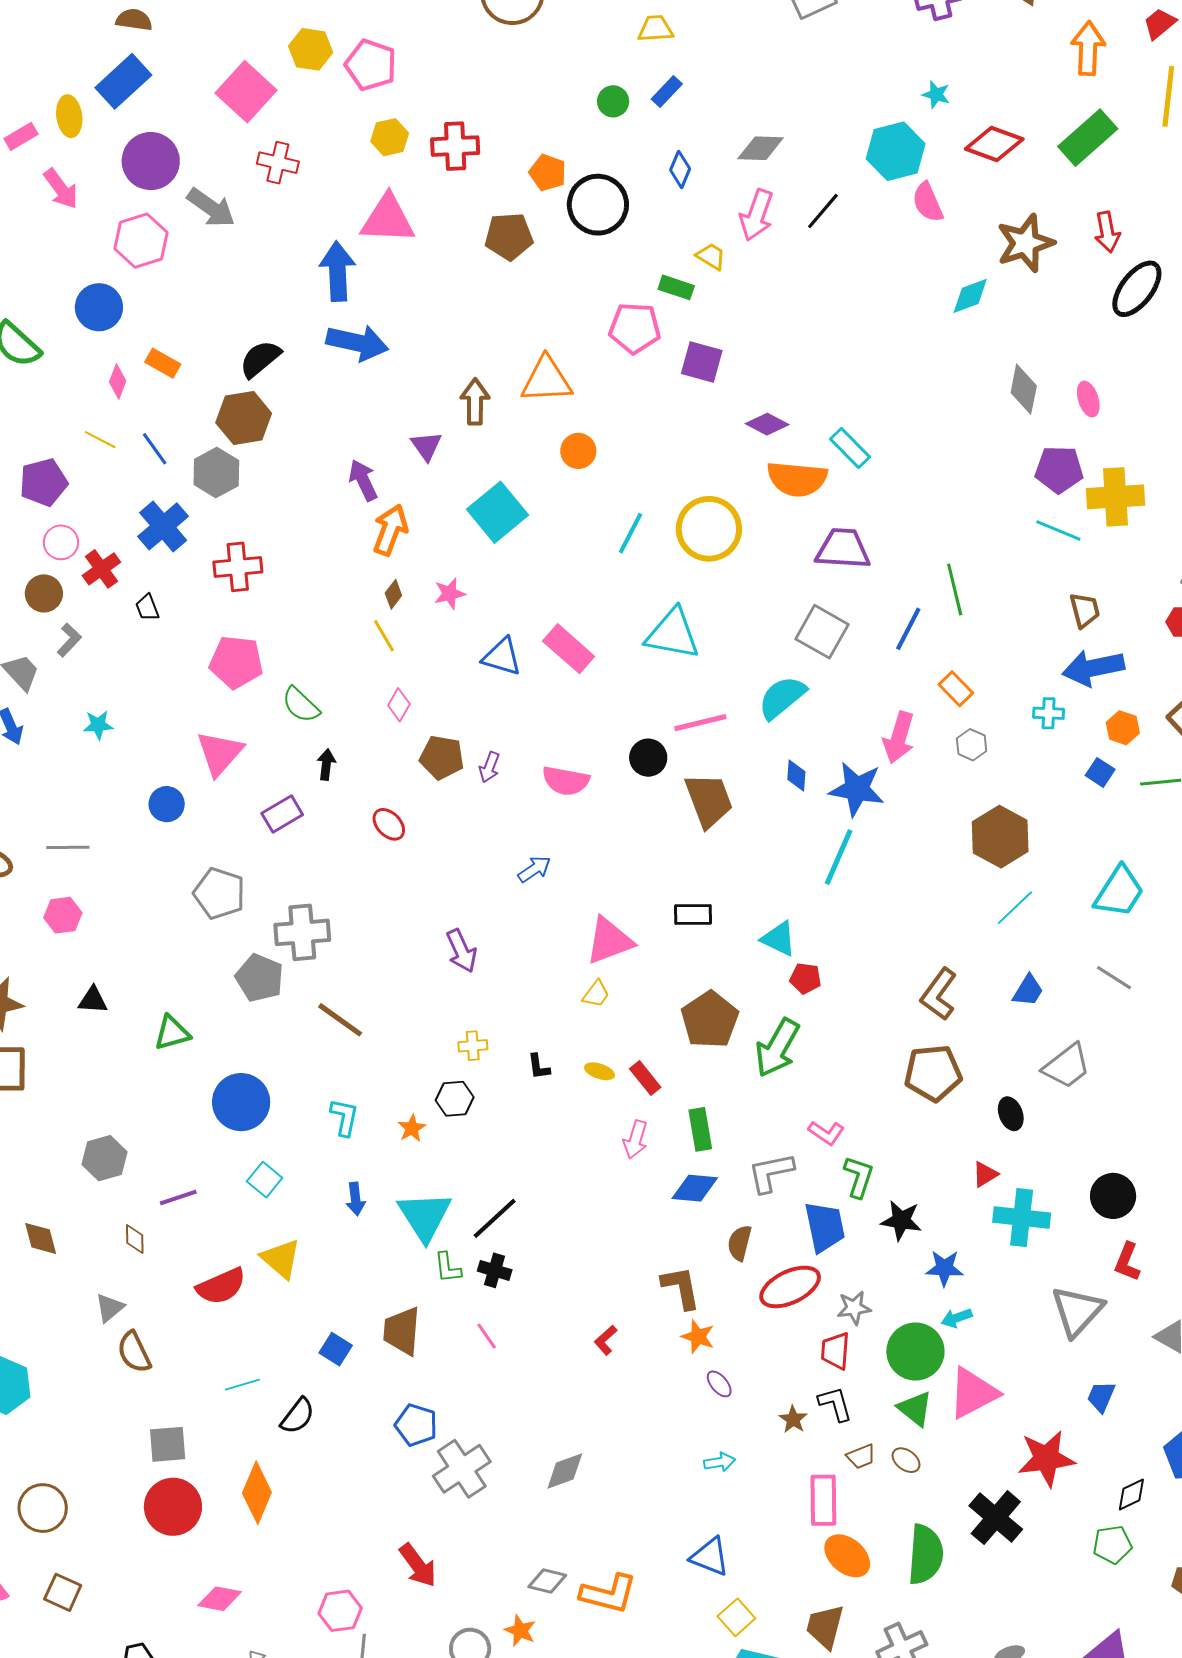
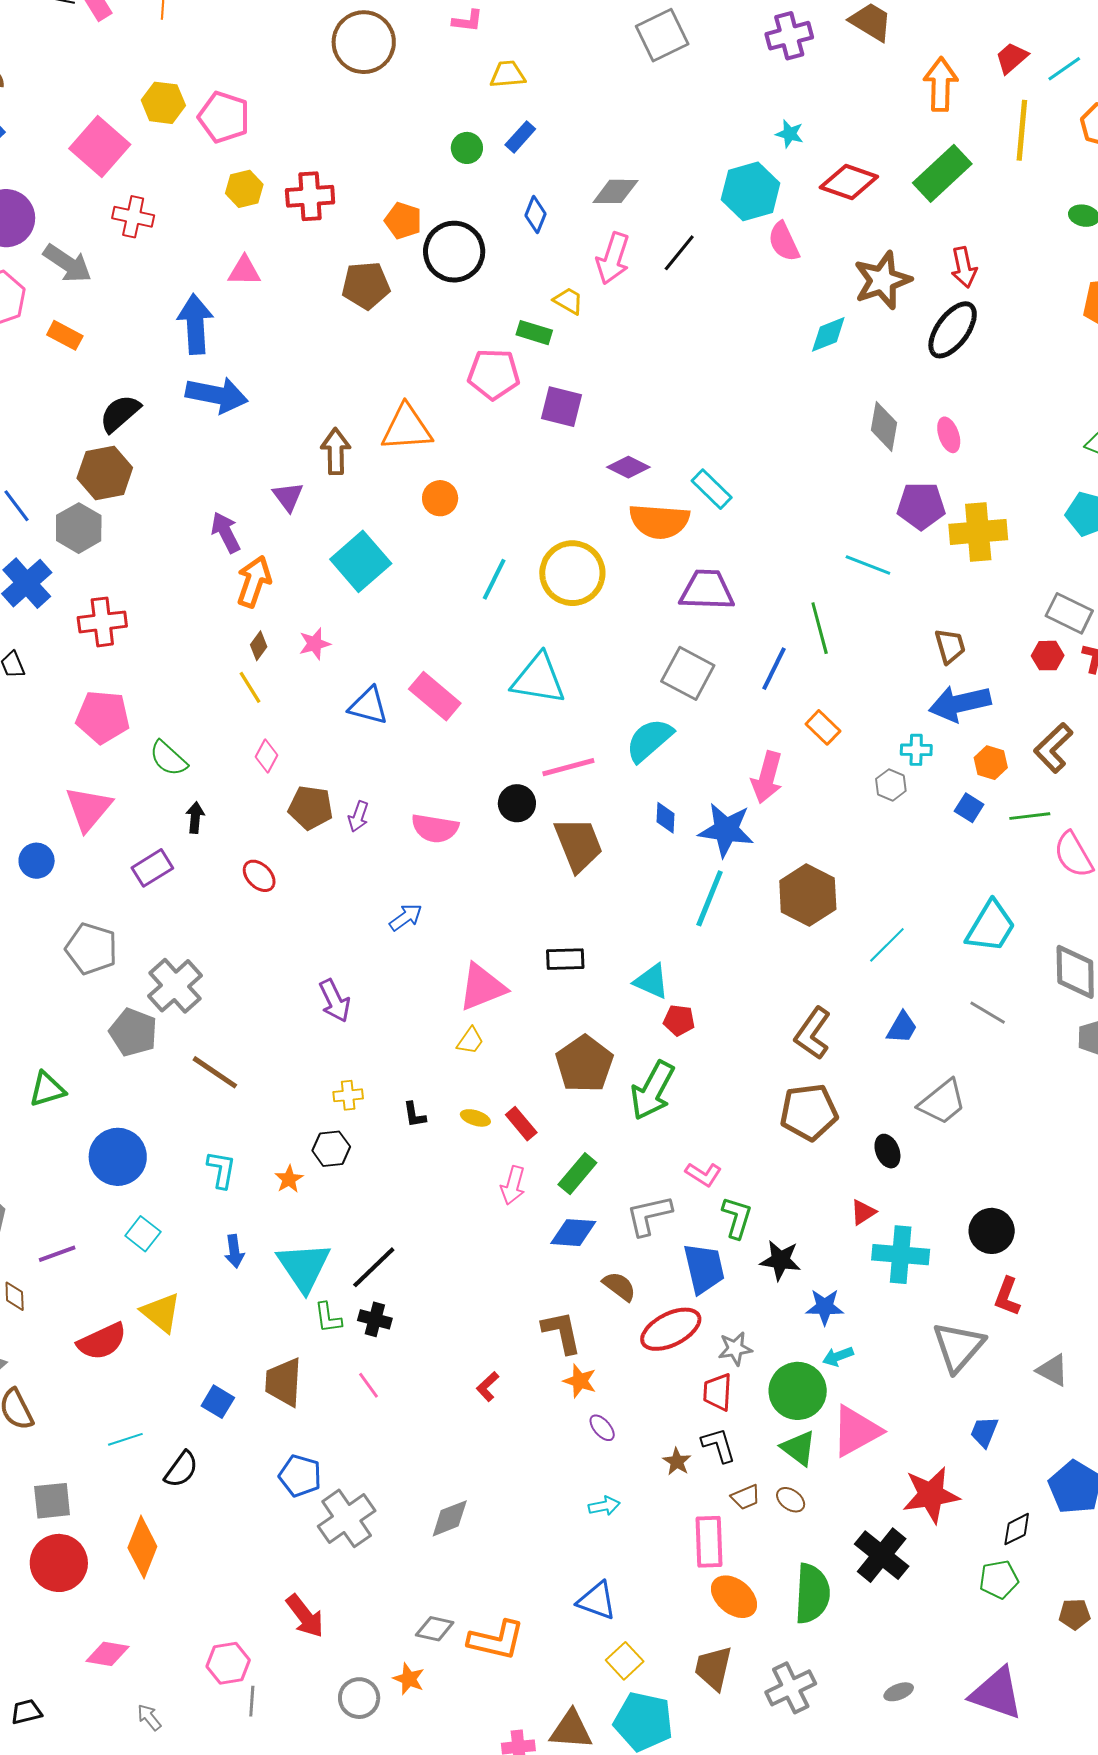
pink triangle: (388, 219) -> (244, 271), size x0.6
black ellipse: (1137, 289) -> (953, 330), moved
orange rectangle: (163, 363) -> (65, 335), moved
cyan line: (1058, 531) -> (868, 565), moved
gray hexagon: (972, 745) -> (891, 785), moved
brown hexagon: (1000, 837) -> (808, 895), moved
gray cross: (302, 932) -> (175, 986), turned -36
green rectangle: (700, 1129) -> (577, 1174), turned 51
brown semicircle: (740, 1243) -> (619, 1286), turned 114

